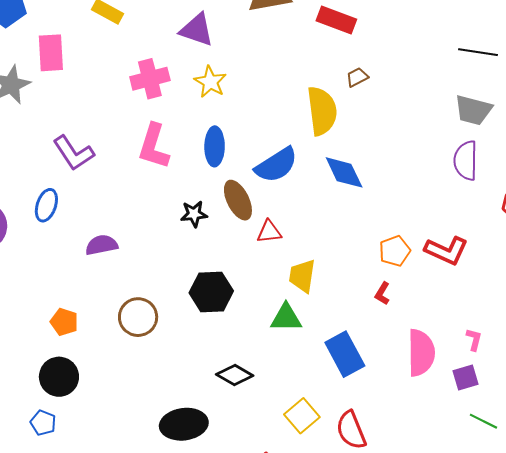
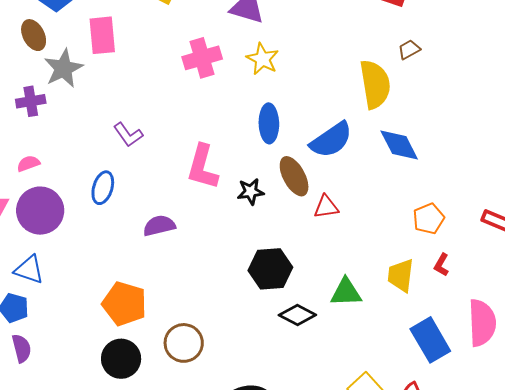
pink L-shape: (154, 146) -> (202, 167), moved
purple L-shape: (73, 153) -> (128, 135), size x0.7
orange pentagon: (395, 251) -> (429, 219), moved
yellow trapezoid: (302, 276) -> (401, 275), moved
brown circle: (138, 317) -> (184, 343), moved
orange pentagon: (64, 322) -> (124, 304), size x1.6
blue rectangle: (345, 354) -> (430, 340), moved
black diamond: (235, 375) -> (297, 315), moved

